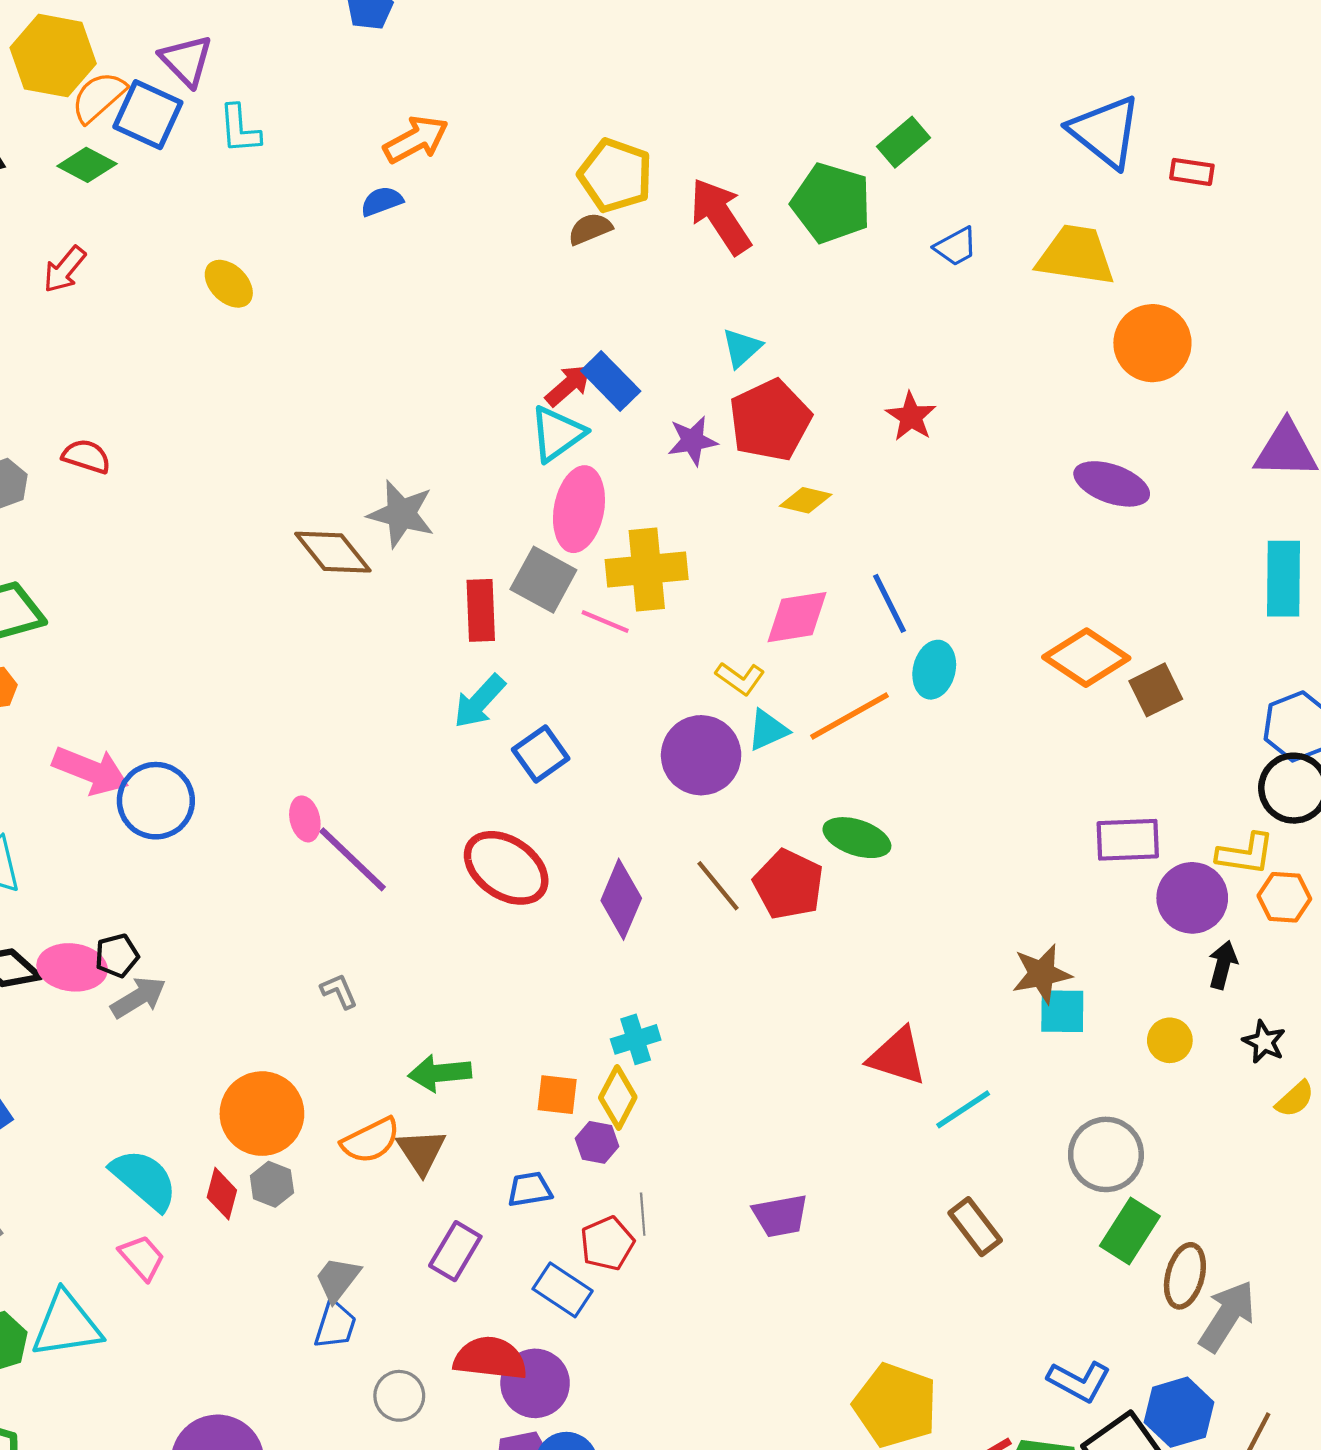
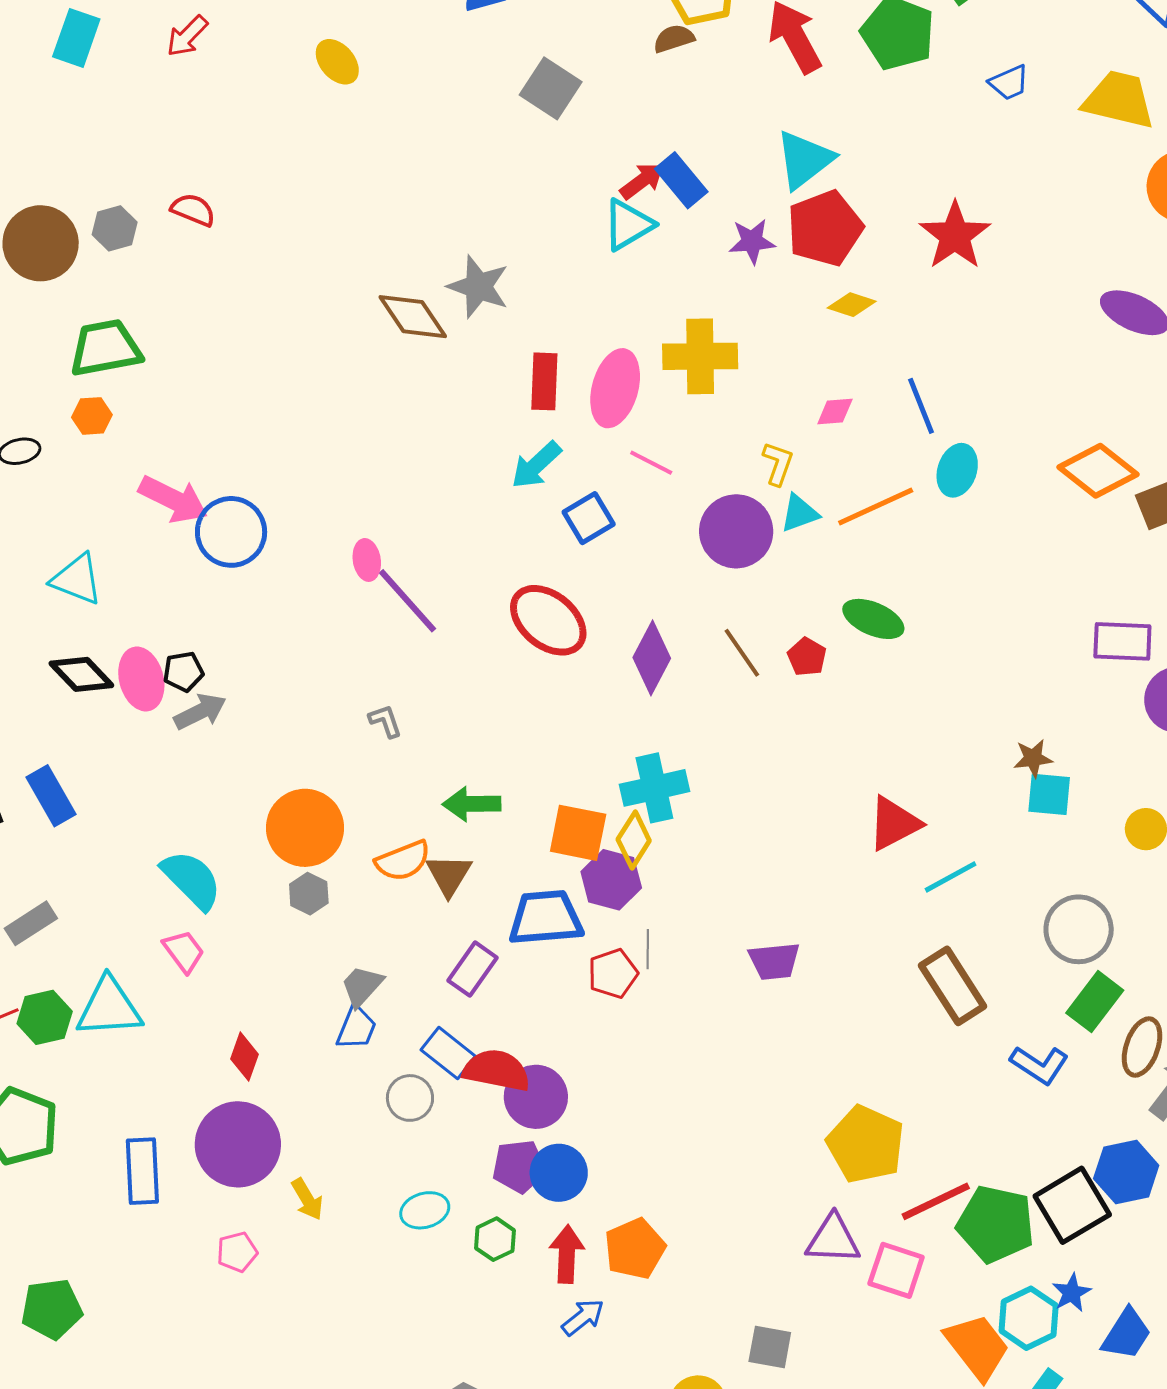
cyan triangle: (742, 348) -> (804, 160), size x1.6
red star: (911, 417) -> (955, 236), size x1.5
pink ellipse: (579, 509) -> (615, 388), moved
gray square: (543, 580) -> (551, 88), moved
pink diamond: (797, 617) -> (835, 411), size x0.6
pink line: (605, 621) -> (651, 463), moved
yellow L-shape: (740, 678) -> (778, 464), turned -111
red pentagon: (788, 884) -> (807, 657), size x0.6
pink ellipse: (72, 967) -> (141, 679), turned 64
brown star: (1042, 974) -> (1033, 758), size x0.7
cyan cross: (636, 1039) -> (654, 788), size x1.5
red triangle: (897, 1057) -> (894, 823), turned -50
orange square: (557, 1095) -> (578, 833), size x1.5
purple hexagon: (597, 1142) -> (611, 880), size x1.5
blue trapezoid: (530, 1189) -> (546, 918), size x1.8
red diamond: (222, 1194) -> (245, 1057), moved
brown rectangle: (975, 1227) -> (953, 986), size x1.4
blue rectangle: (563, 1290) -> (448, 1053), moved
blue L-shape: (1079, 1381) -> (1039, 1065), moved

